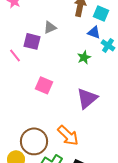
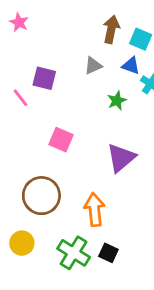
gray triangle: (50, 27) -> (93, 66), moved
orange arrow: (68, 135) -> (95, 210), turned -140
brown circle: (34, 141) -> (41, 196), moved

